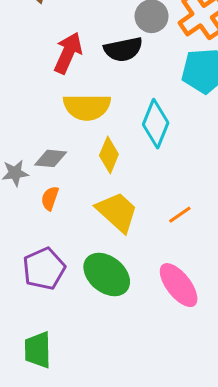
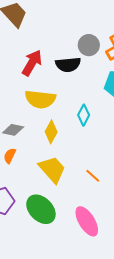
cyan diamond: (156, 124) -> (84, 115), size x0.7
orange line: (180, 215) -> (93, 176), turned 70

